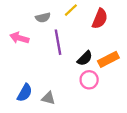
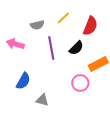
black semicircle: (85, 58) -> (76, 48), moved
blue semicircle: (25, 93) -> (23, 81), moved

